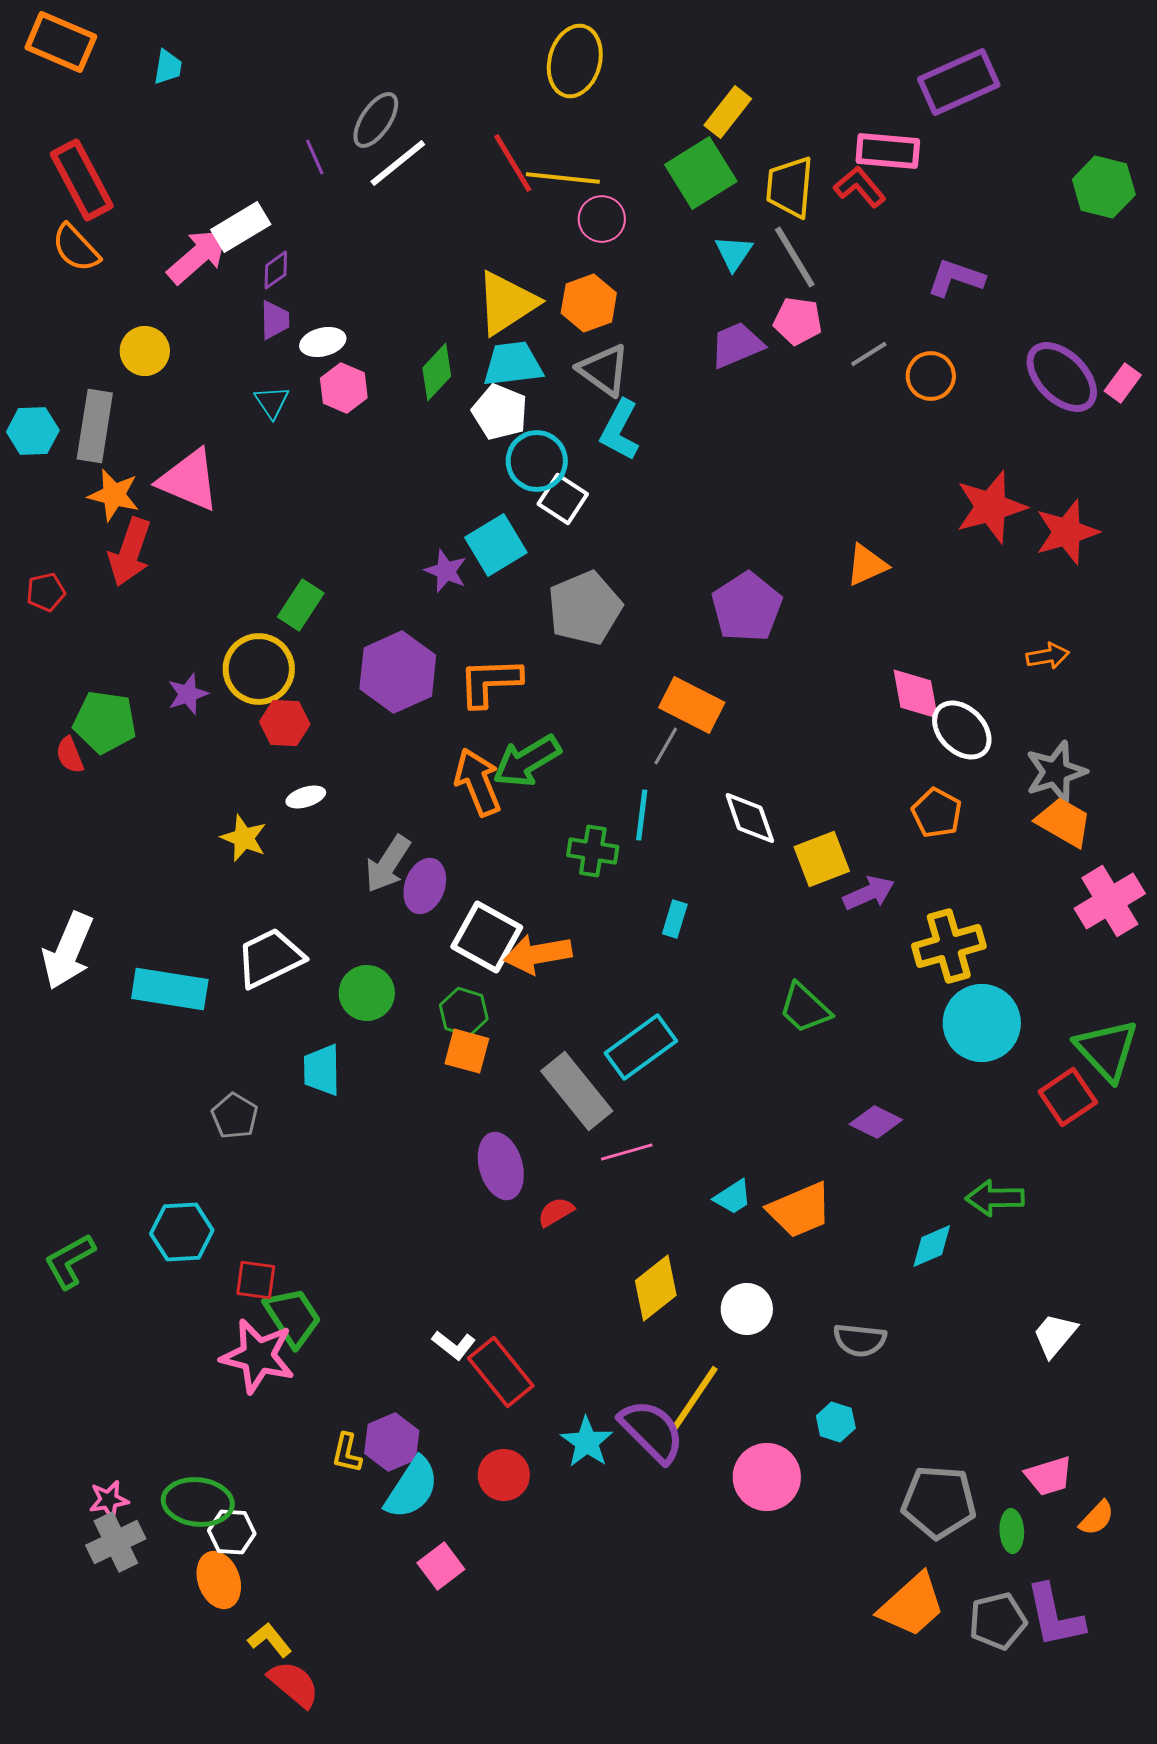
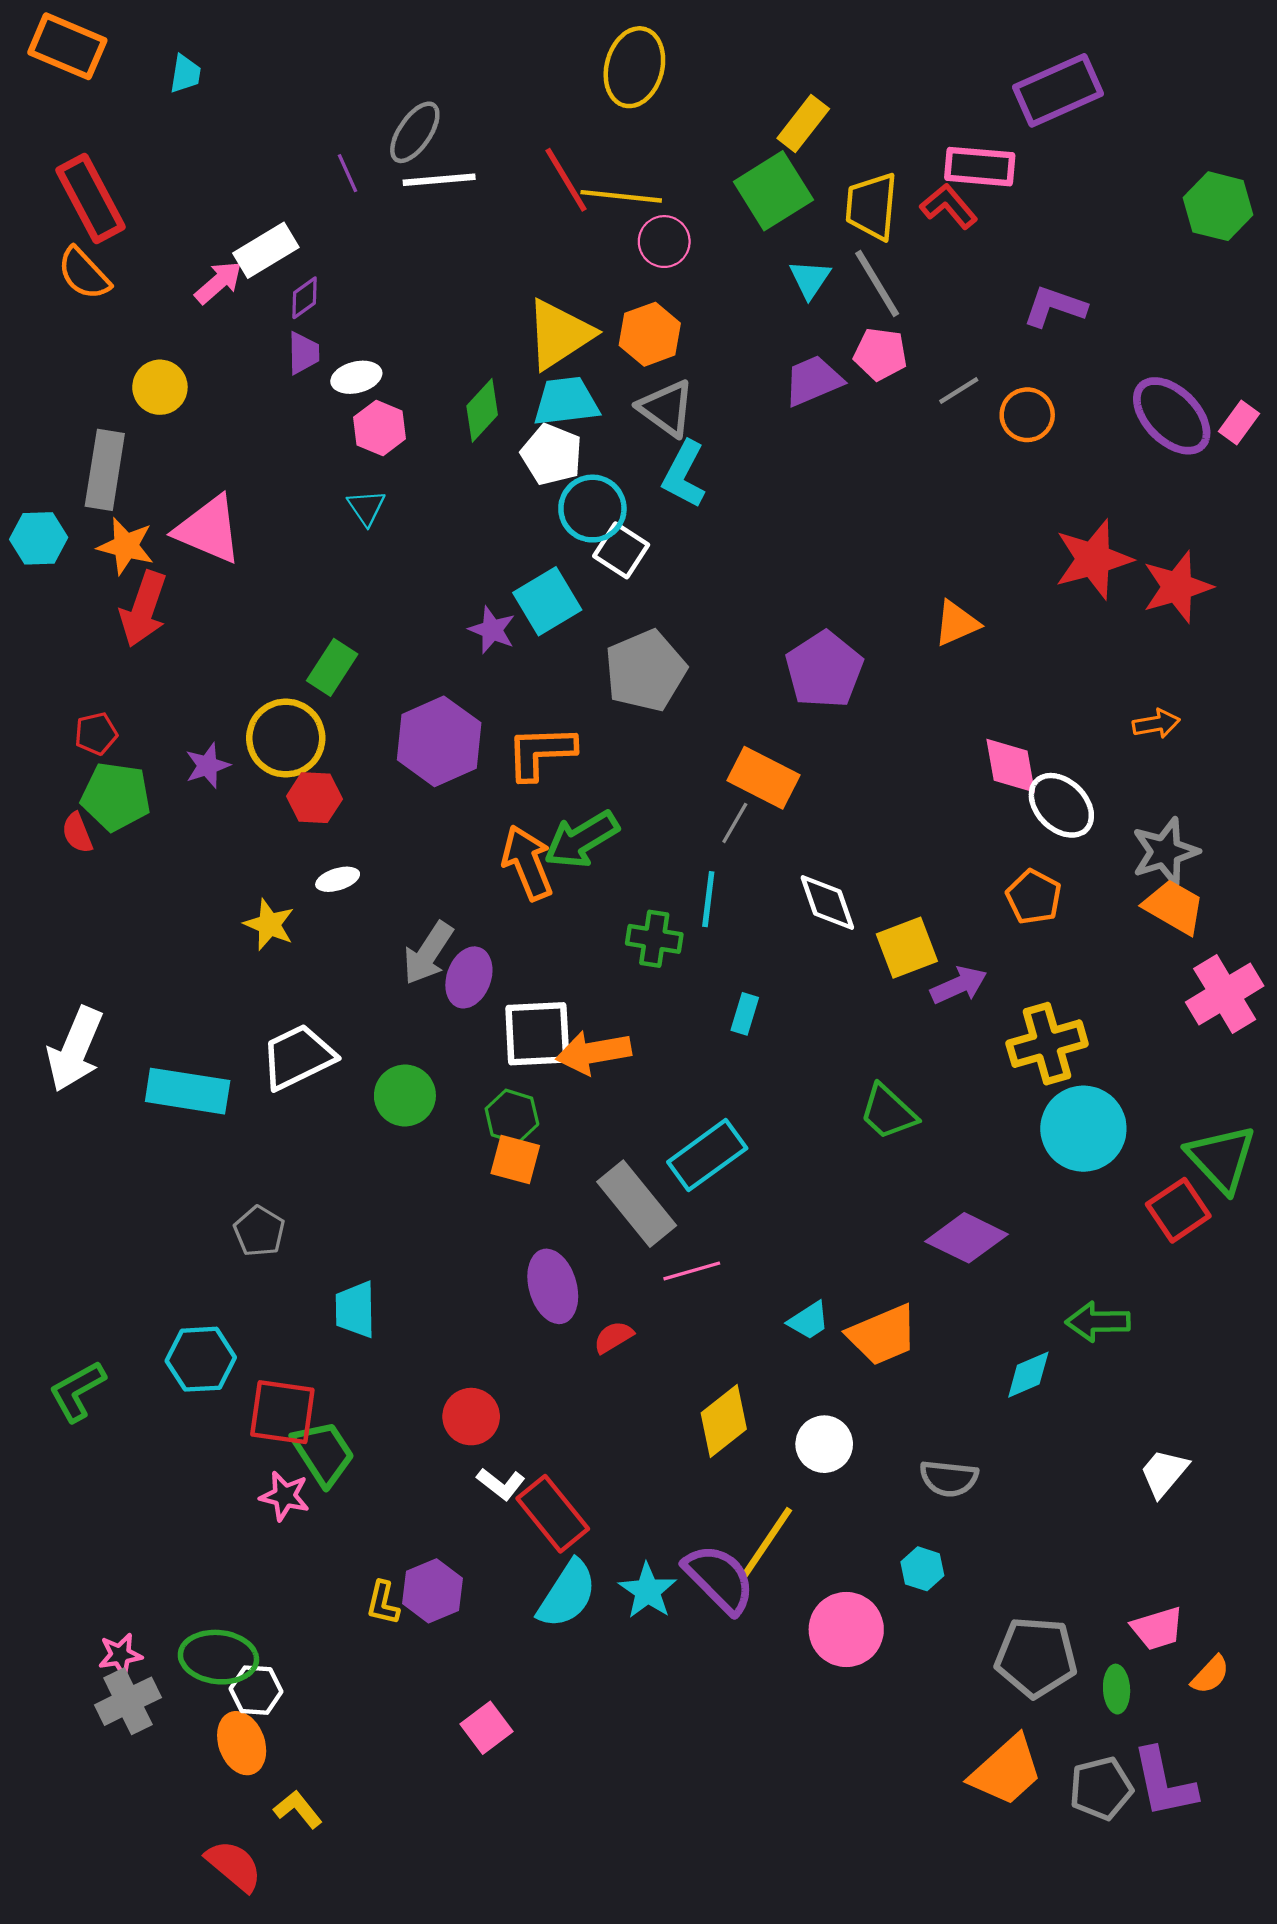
white line: (398, 163) -> (439, 180), turned 34
pink arrow: (198, 256) -> (218, 282), size x0.7
cyan triangle: (272, 402) -> (366, 507), moved
cyan hexagon: (33, 431) -> (39, 538), moved
red pentagon: (46, 592) -> (96, 734), moved
white square: (487, 937) -> (537, 1034), turned -32
cyan trapezoid: (322, 1070) -> (355, 1310), moved
purple diamond: (876, 1122) -> (966, 1238), size x1.4
red square: (256, 1280) -> (282, 1412), size x1.5
pink star: (258, 1356) -> (285, 1496), size x0.6
red circle: (504, 1475) -> (471, 1417), moved
cyan semicircle: (412, 1488) -> (567, 1594), moved
red semicircle: (294, 1684) -> (234, 1866), moved

